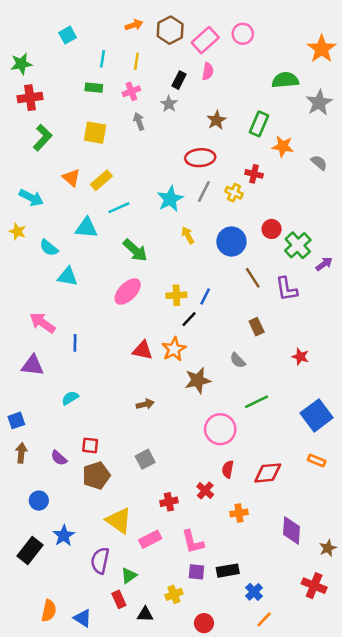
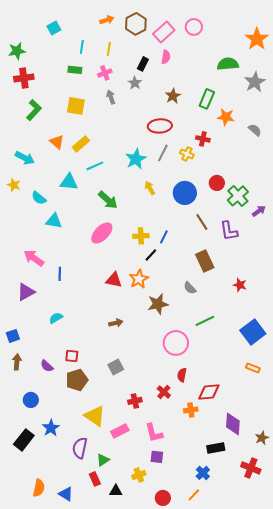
brown rectangle: (257, 327) -> (205, 261), size x1.5
purple triangle: (33, 365) -> (26, 292), turned -36
red diamond: (268, 473) -> (209, 392), moved
black rectangle: (228, 571) -> (216, 448), moved
orange line: (264, 619) -> (194, 495), moved

